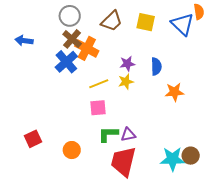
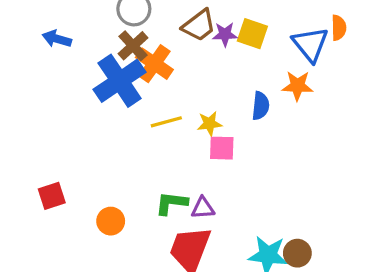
blue cross: (66, 62) -> (120, 81), size x1.4
purple star: (127, 64) -> (225, 34), moved
orange star: (175, 92) -> (297, 86), moved
pink square: (98, 108) -> (222, 148), moved

